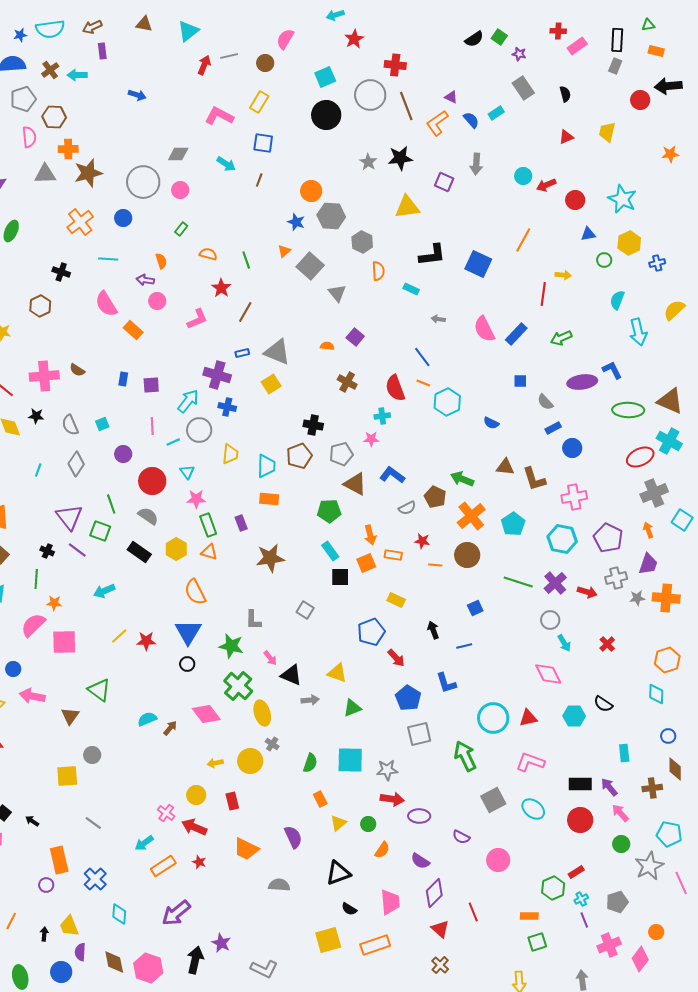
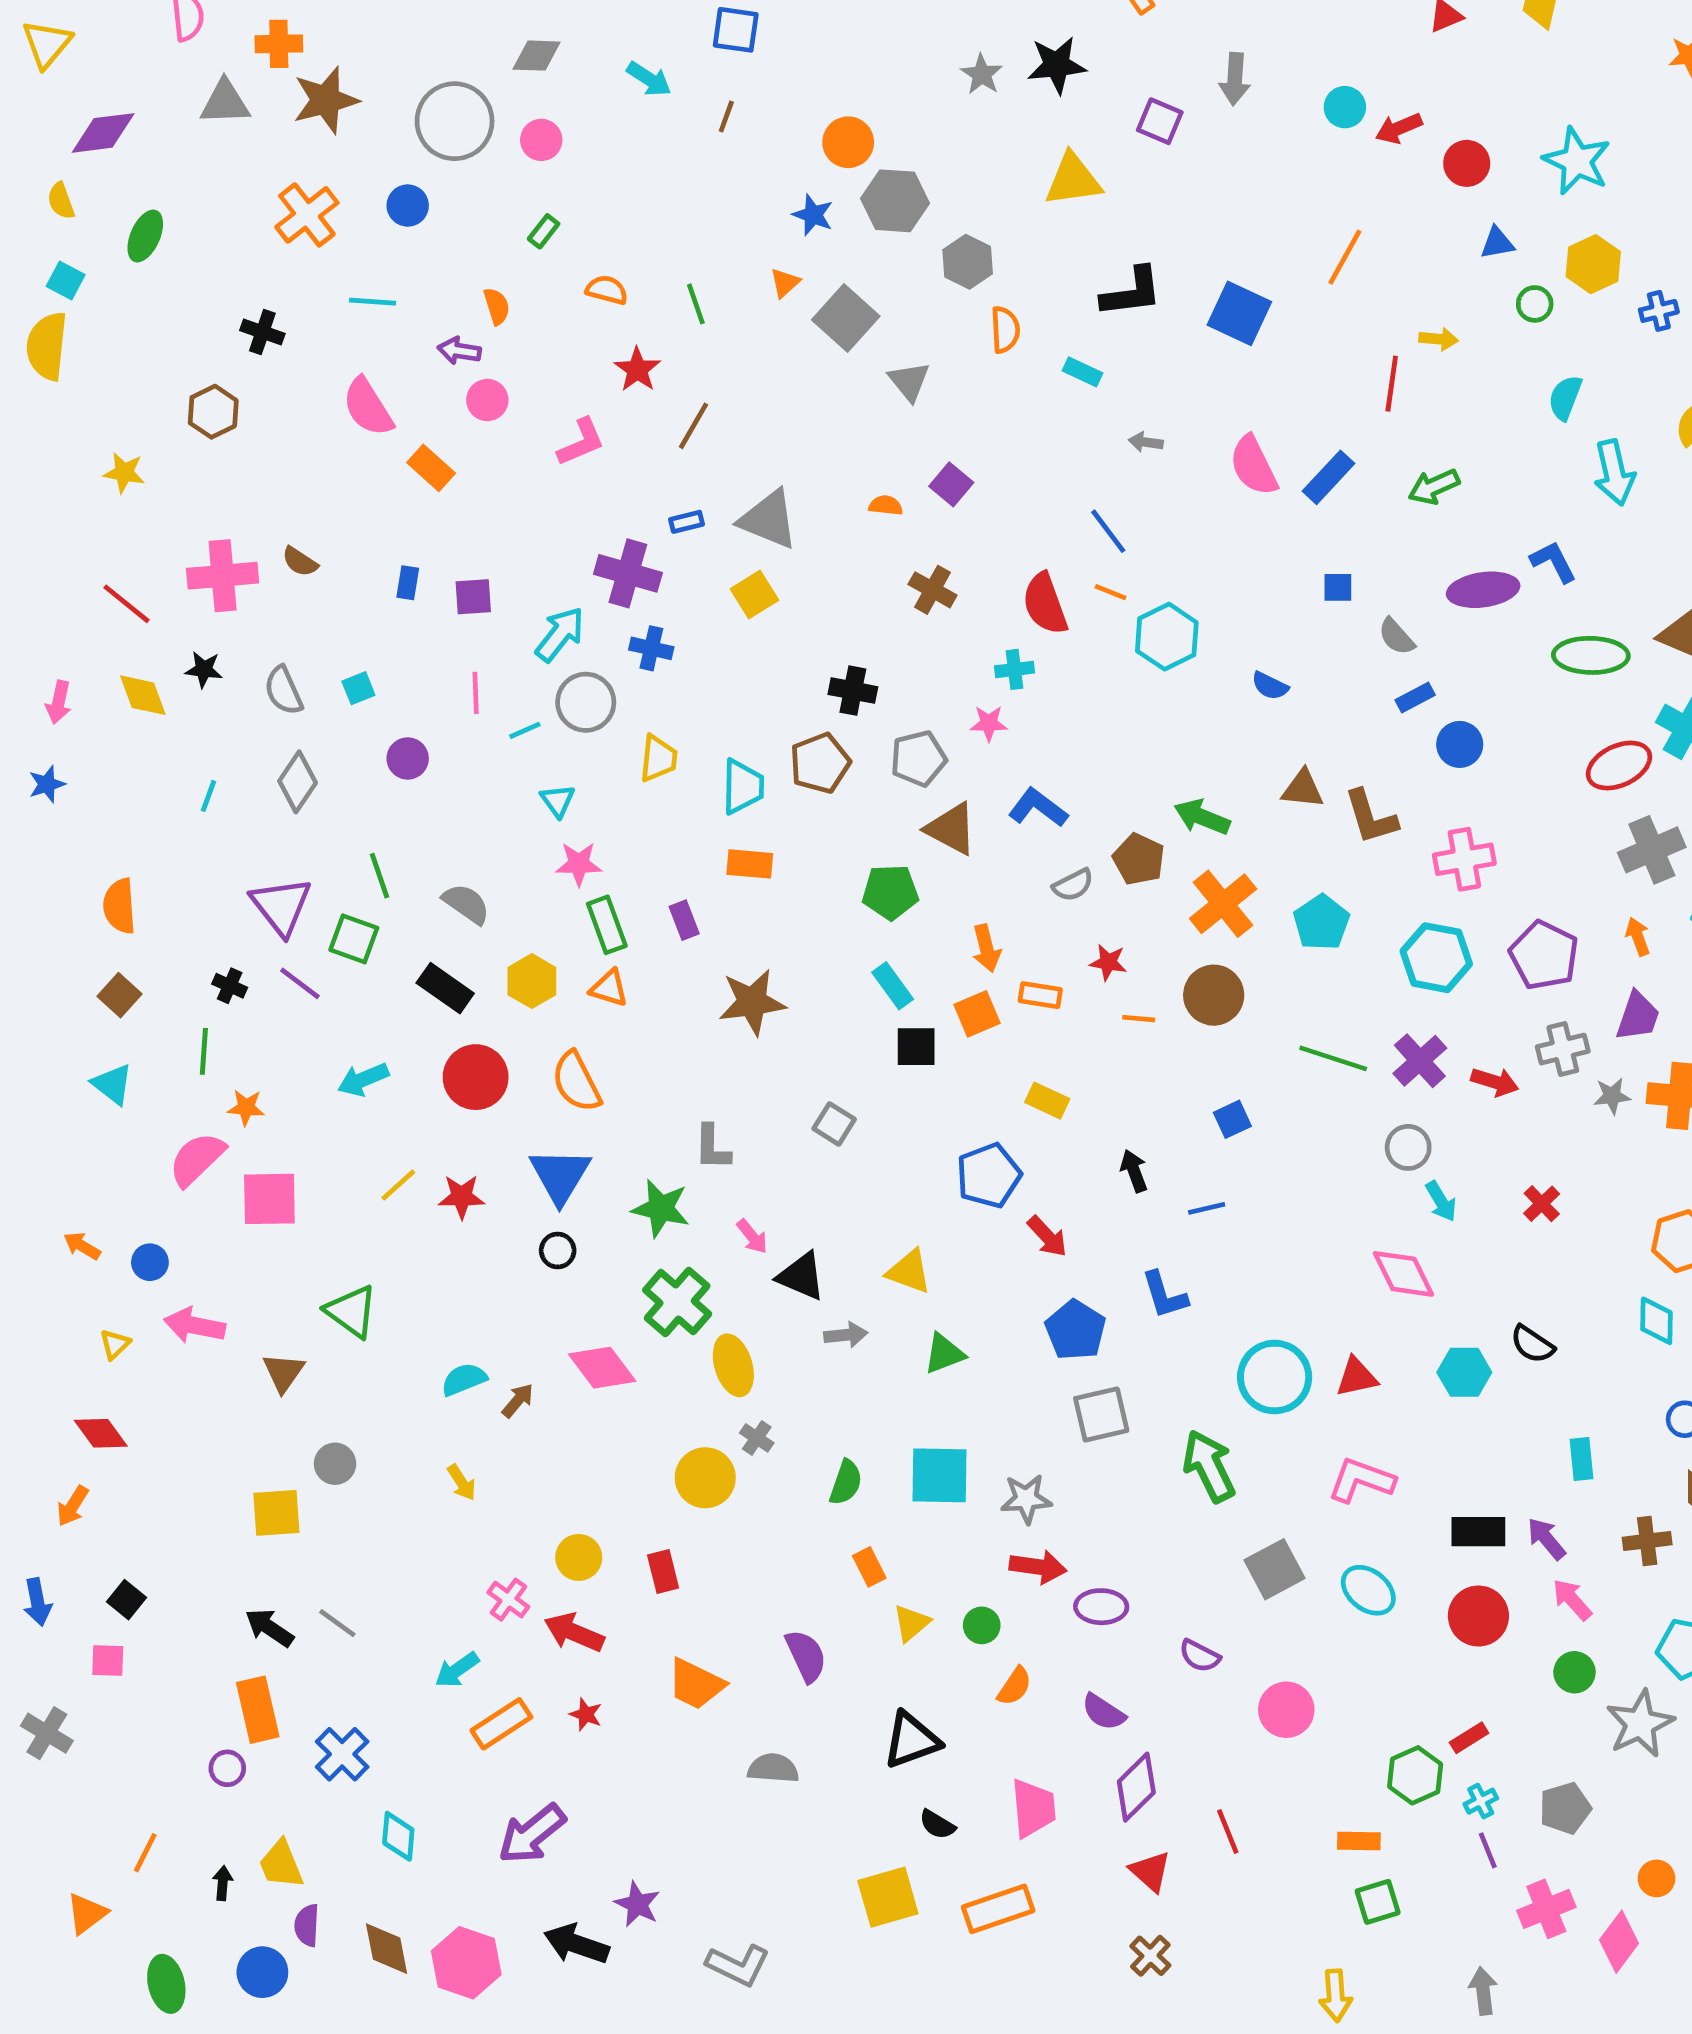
red circle: (152, 481) -> (476, 1077), moved
yellow arrow: (215, 763) -> (462, 1482), moved, turned -112
black arrow: (32, 821) -> (269, 1628), moved, size x1.5
black arrow: (195, 960) -> (576, 1944), turned -84

